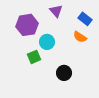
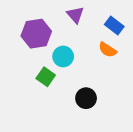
green square: (34, 57) -> (46, 77), turned -32

